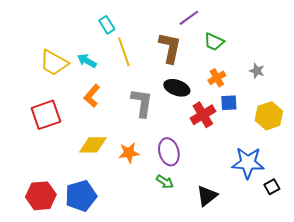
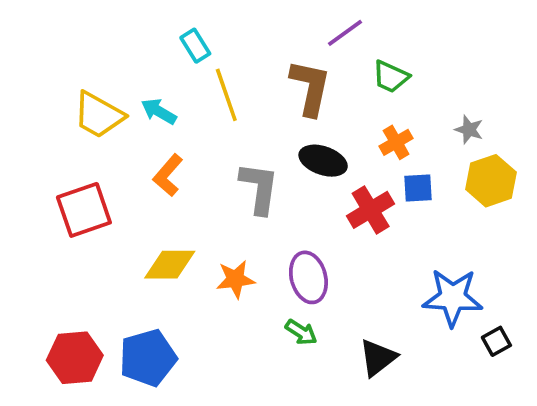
yellow hexagon: (269, 116) -> (491, 181), moved

